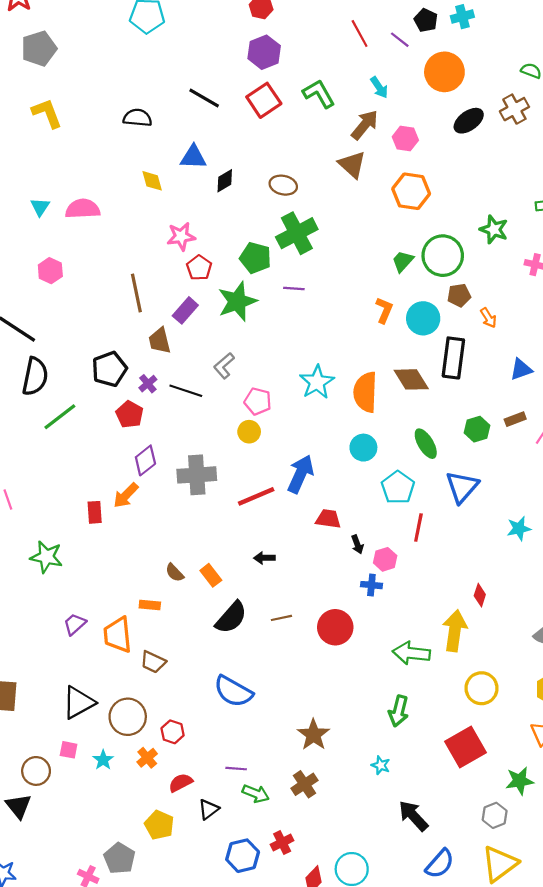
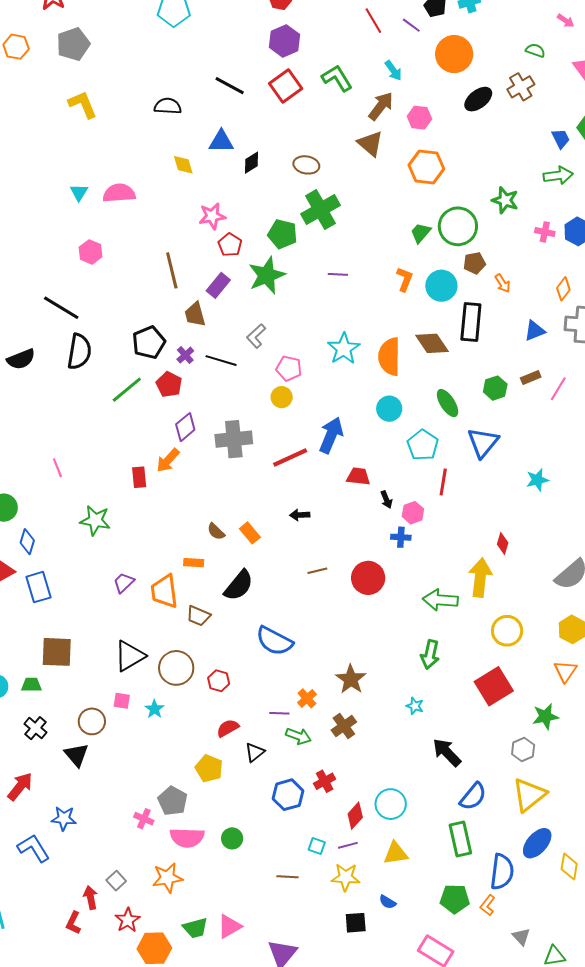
purple line: (294, 289) -> (338, 274), moved
green line: (60, 417) -> (127, 390), moved
black semicircle: (231, 617) -> (239, 585), moved
orange cross: (147, 758) -> (307, 698), moved

